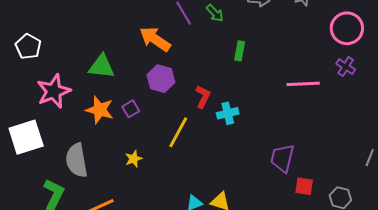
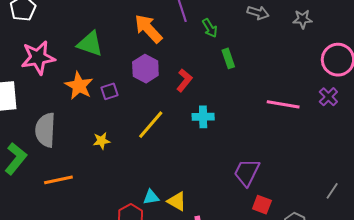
green arrow: (215, 13) -> (210, 28), moved
green rectangle: (240, 51) -> (228, 58), turned -42
red L-shape: (203, 97) -> (184, 80), moved

